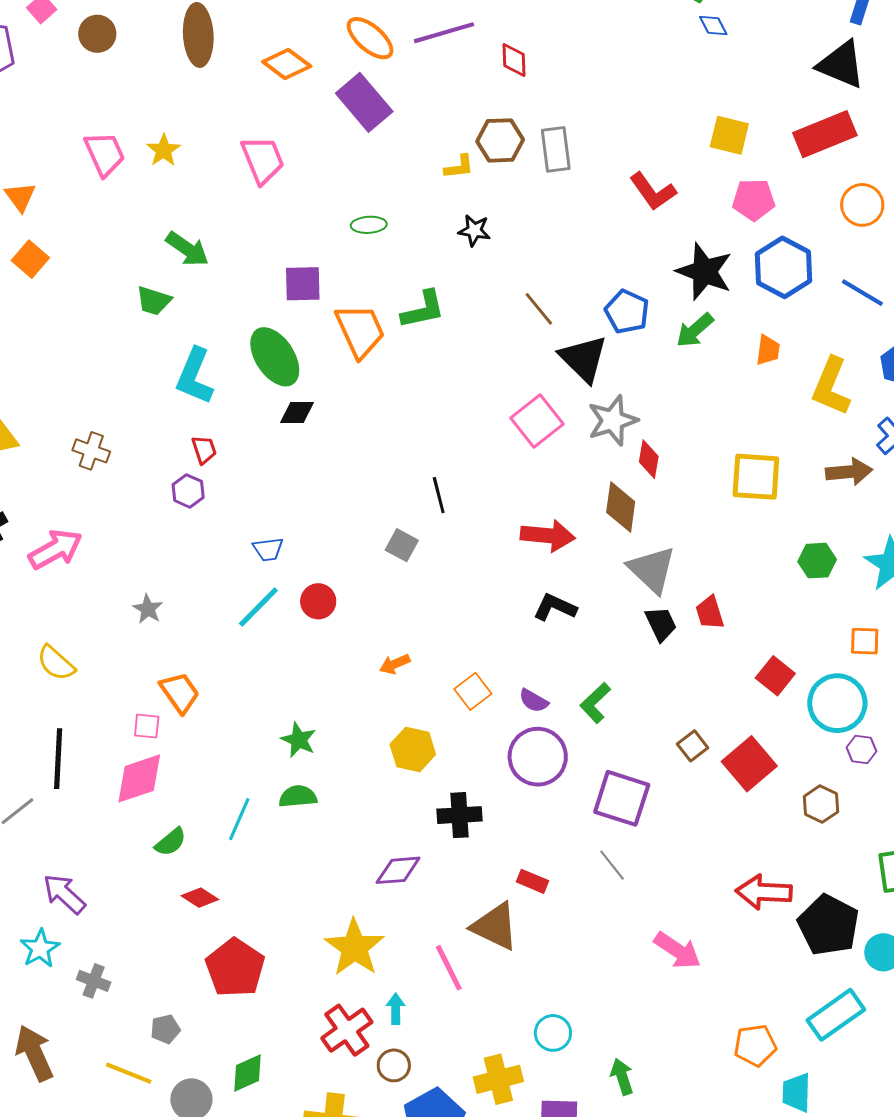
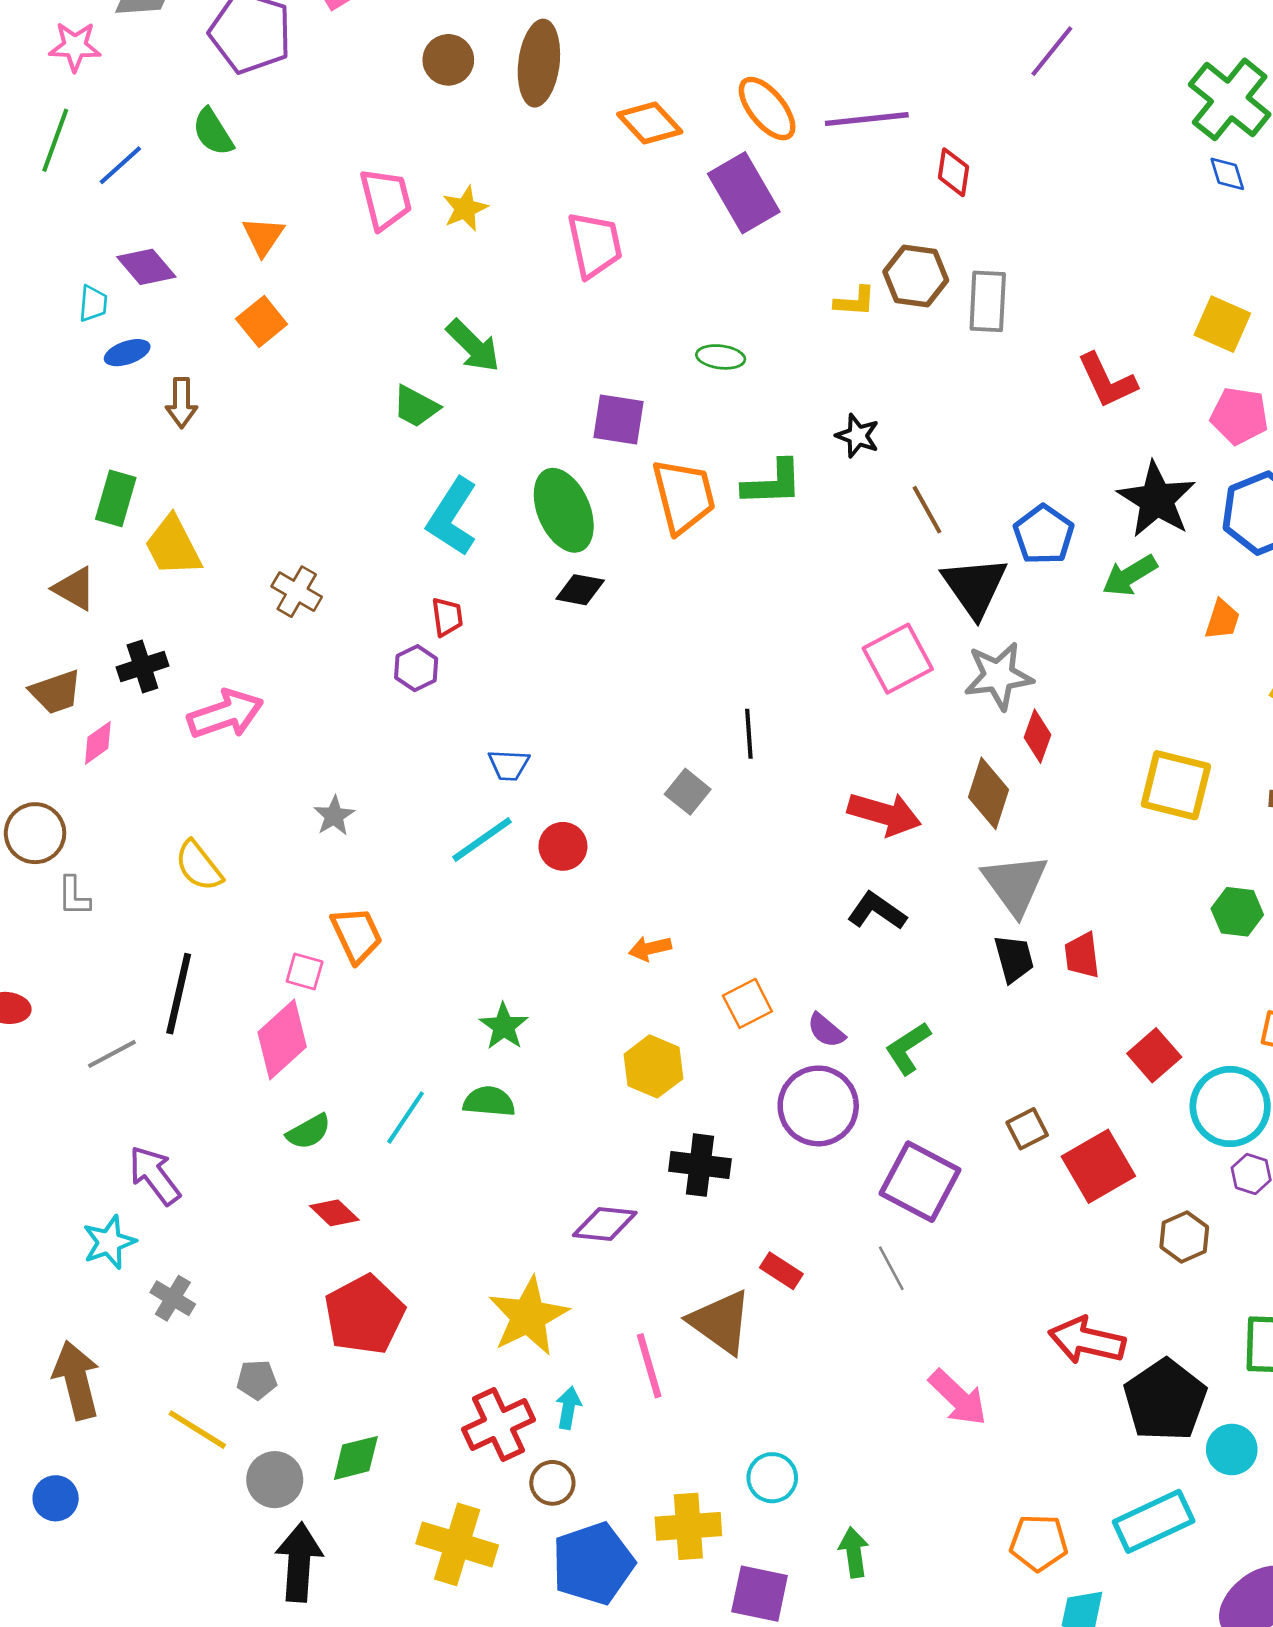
brown circle: (97, 34) -> (448, 60), moved
black star: (474, 230) -> (858, 436), moved
pink diamond: (139, 778) -> (282, 1039), turned -34

